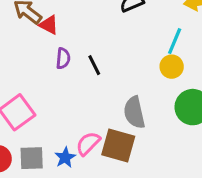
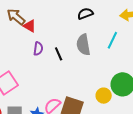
yellow circle: (172, 67) -> (104, 96), moved
gray semicircle: (134, 112) -> (83, 45), moved

